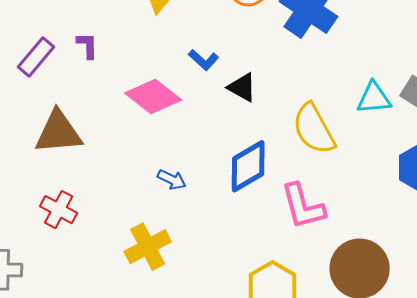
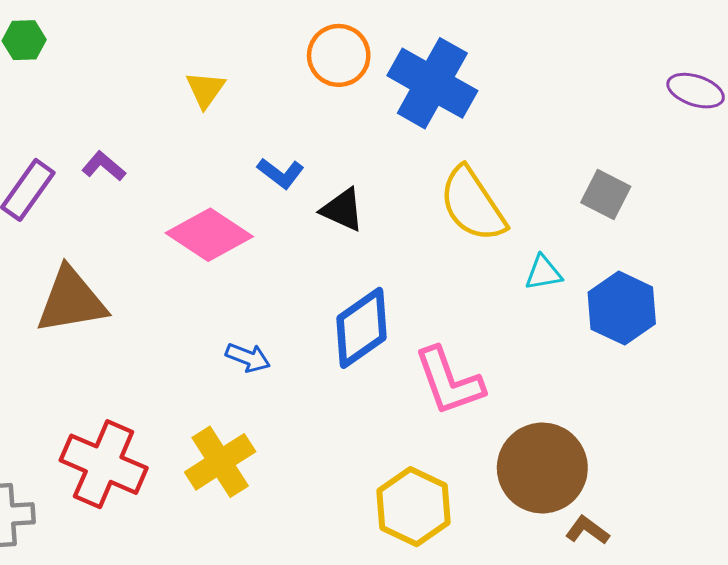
purple L-shape: (87, 45) -> (104, 166), turned -44
cyan triangle: (374, 98) -> (543, 273), moved, size x0.7
yellow semicircle: (314, 129) -> (473, 204), moved
red cross: (59, 210) -> (104, 464), moved, size x1.5

